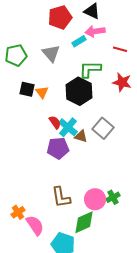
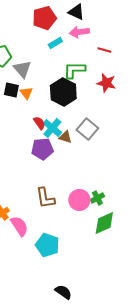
cyan rectangle: (79, 41) -> (55, 43), moved
gray triangle: (51, 53) -> (22, 69), moved
green diamond: (84, 222) -> (104, 223), moved

